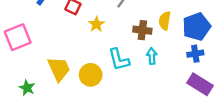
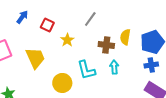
yellow trapezoid: (59, 69) -> (35, 58), moved

